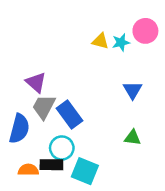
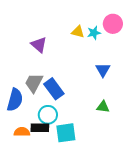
purple triangle: (36, 82) -> (39, 45), moved
cyan square: (85, 171) -> (66, 133), turned -30

